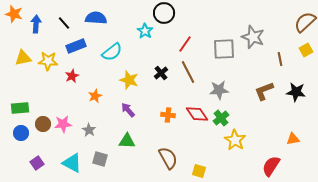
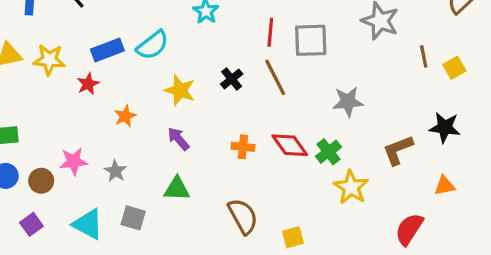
red line: (185, 44) -> (270, 32), turned -30
blue rectangle: (76, 46) -> (107, 50), moved
gray square: (224, 49) -> (311, 40), moved
yellow square: (306, 50) -> (454, 68), moved
gray star: (219, 90) -> (348, 102), moved
brown L-shape: (264, 91) -> (398, 150), moved
black star: (296, 92) -> (445, 127), moved
brown circle: (43, 124) -> (41, 181), moved
yellow square: (199, 171) -> (293, 237), turned -32

